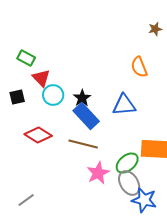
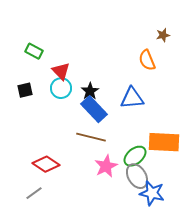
brown star: (155, 29) -> (163, 35), moved
red triangle: (41, 78) -> (61, 71), moved
red diamond: (38, 135) -> (46, 164), moved

